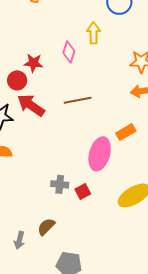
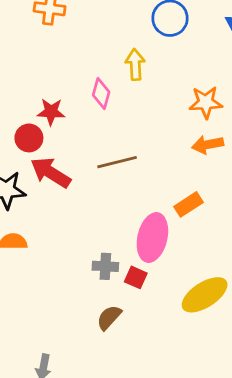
gray cross: (60, 184) -> (105, 266), moved
red square: (83, 192) -> (136, 277), moved, turned -35
brown semicircle: (46, 227) -> (109, 317), moved

